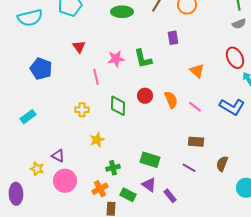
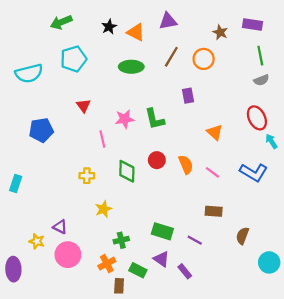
blue pentagon: (41, 69) -> (41, 130), turned -30
cyan rectangle: (28, 117) -> (16, 183), moved, turned -35
purple line: (189, 168) -> (195, 240), moved

